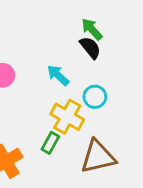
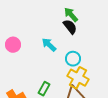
yellow cross: (67, 117) -> (78, 78), moved

